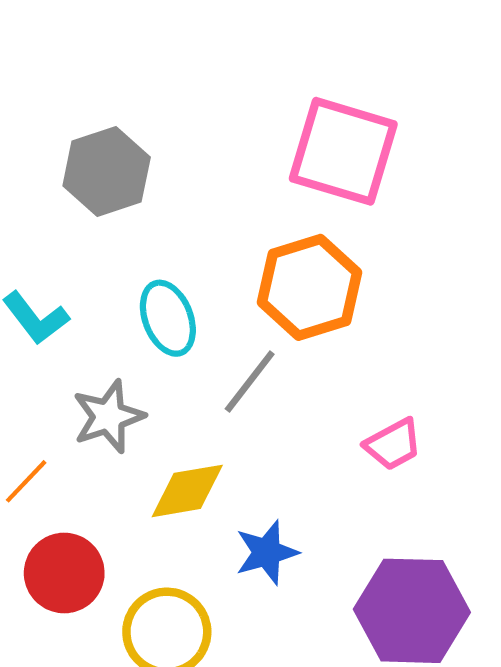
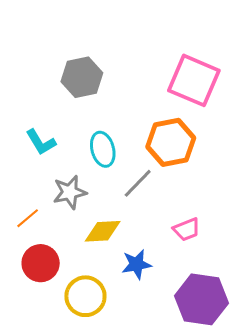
pink trapezoid: (393, 444) -> (187, 229), moved

